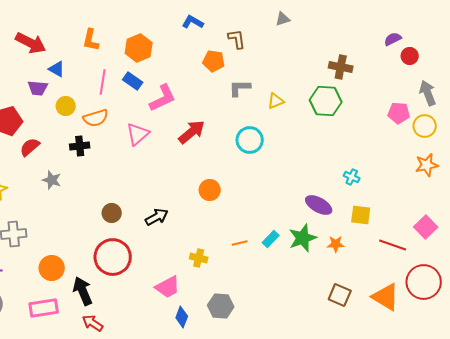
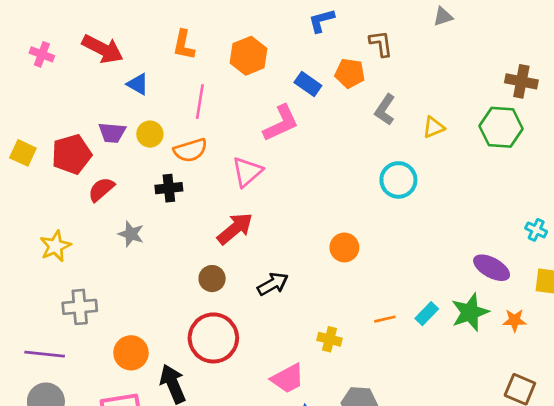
blue L-shape: (193, 22) -> (321, 21), turned -45
blue rectangle: (133, 81) -> (308, 84), moved
purple trapezoid: (38, 88) -> (112, 133), moved
gray L-shape: (240, 88) -> (385, 110), turned -55
red arrow: (192, 132) -> (235, 229), moved

